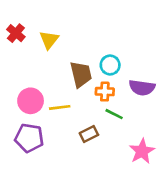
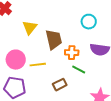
yellow triangle: (49, 40) -> (30, 28), moved
cyan circle: (110, 65) -> (89, 22), moved

